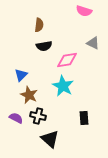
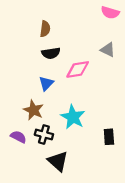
pink semicircle: (84, 11) -> (110, 13), moved
blue triangle: (21, 75) -> (46, 83), moved
cyan star: (63, 86) -> (73, 117), moved
black rectangle: (84, 118) -> (109, 137), moved

